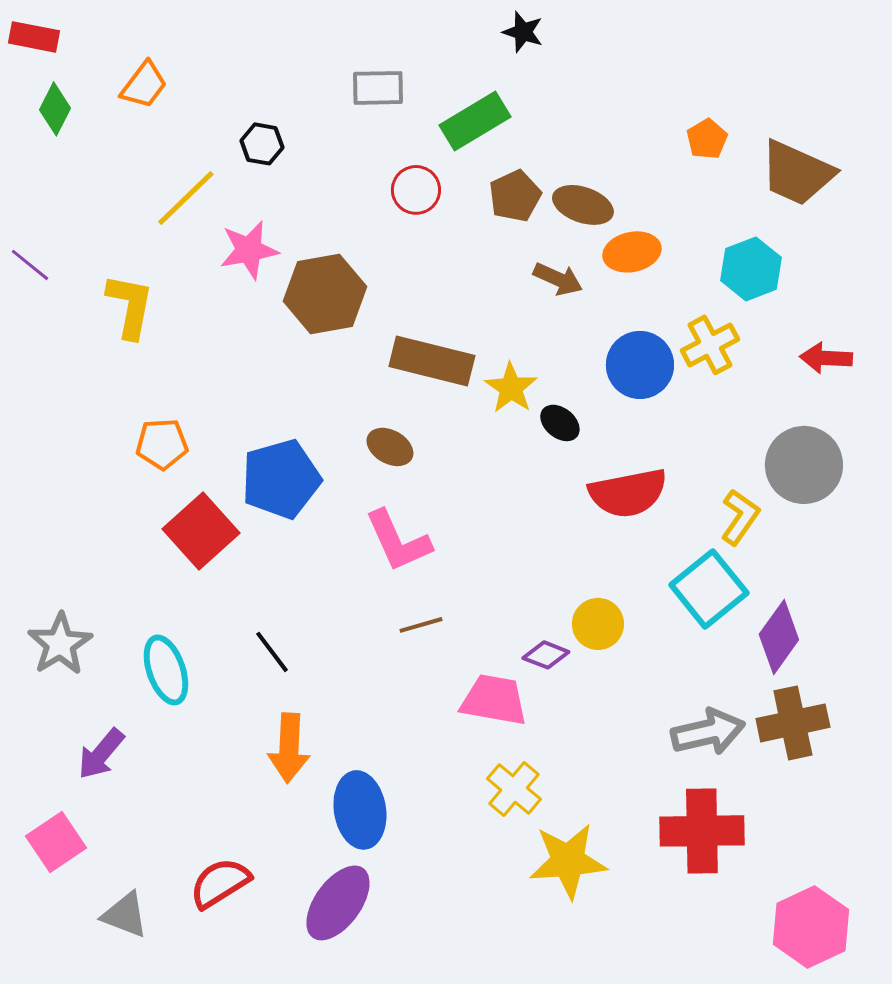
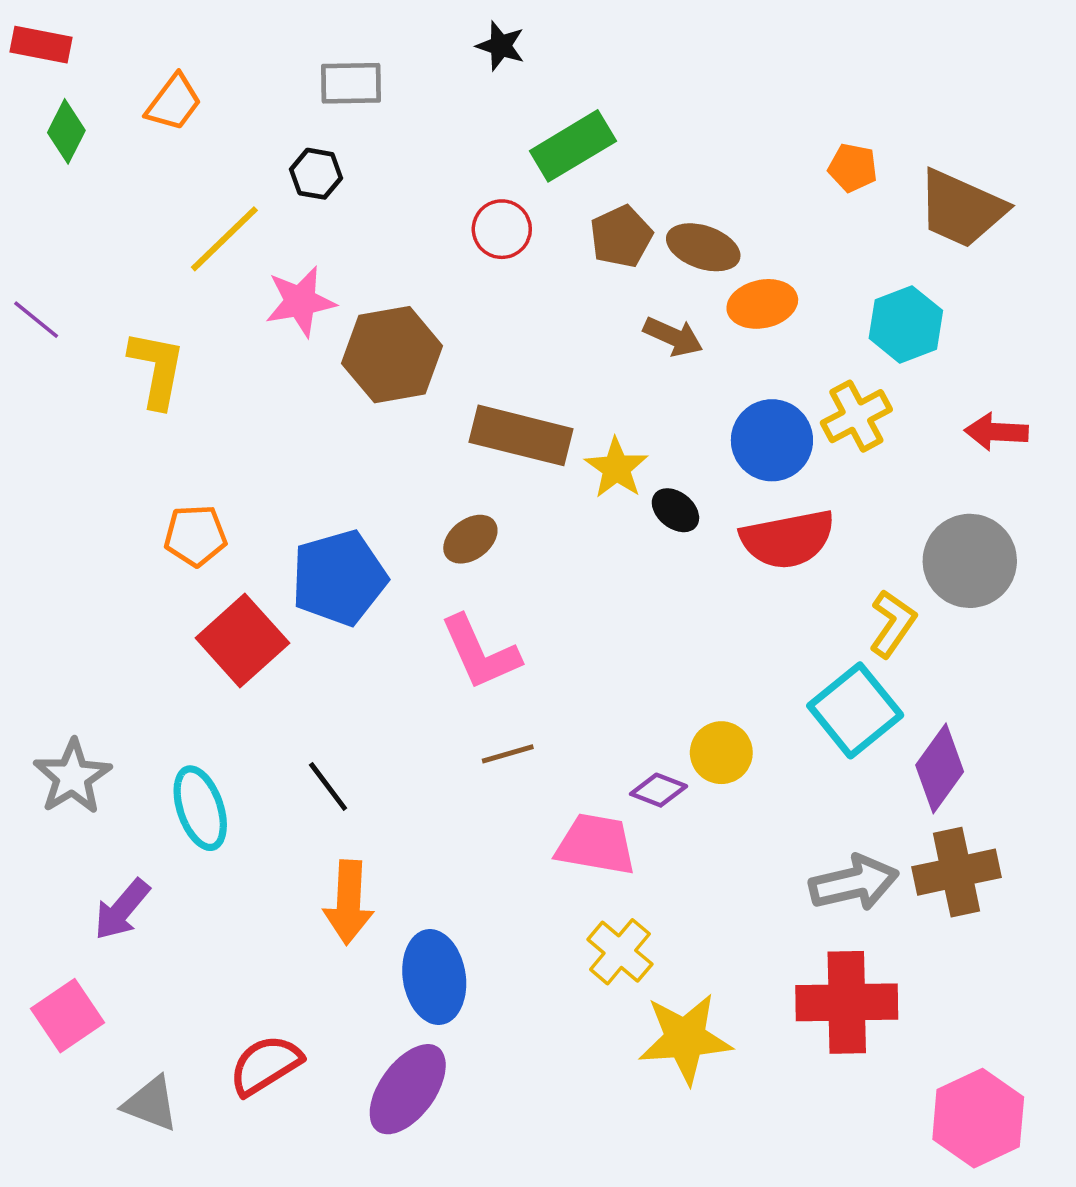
black star: (523, 32) -> (501, 46), moved
gray rectangle: (378, 88) -> (351, 83), moved
orange pentagon: (707, 139) -> (853, 168), turned -30
brown ellipse: (390, 447) -> (470, 539), turned -66
red semicircle: (628, 493) -> (788, 539), moved

